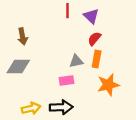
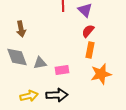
gray triangle: (76, 61) -> (40, 63), moved
gray diamond: (18, 67) -> (17, 57), turned 70

